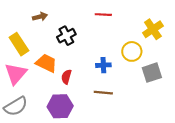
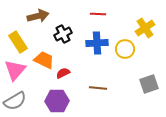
brown arrow: (40, 17) -> (38, 16), size x1.5
blue cross: (103, 65) -> (97, 43), moved, size x1.5
gray square: (152, 73) -> (149, 84), moved
red semicircle: (66, 77) -> (63, 73), turned 48

